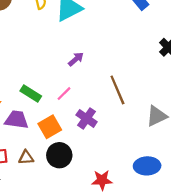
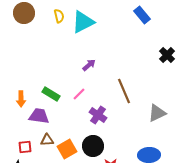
orange square: (50, 127) -> (67, 149), moved
black circle: (59, 155) -> (93, 146), moved
brown triangle: (26, 158) -> (47, 140), moved

